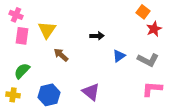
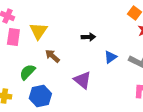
green semicircle: (22, 71) -> (27, 72), moved
purple triangle: (91, 92) -> (82, 80), moved

